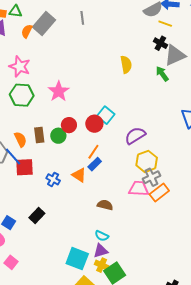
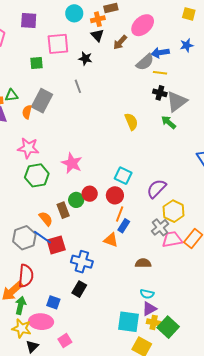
red circle: (94, 124) -> (115, 195), moved
green circle: (58, 136) -> (76, 200), moved
gray cross: (151, 177) -> (160, 227), moved
blue cross: (53, 179) -> (82, 262), moved, size x1.5
pink square: (11, 262) -> (65, 341), turned 32

